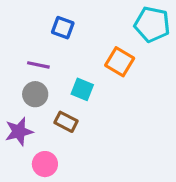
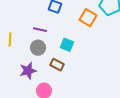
orange square: (120, 62) -> (88, 18), moved

